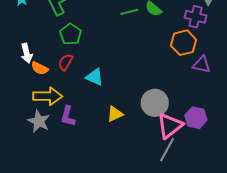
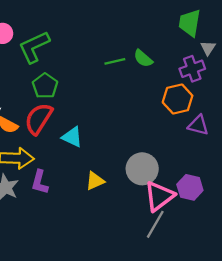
purple cross: (195, 17) -> (192, 69), turned -35
red semicircle: (66, 62) -> (39, 119), size x1.6

